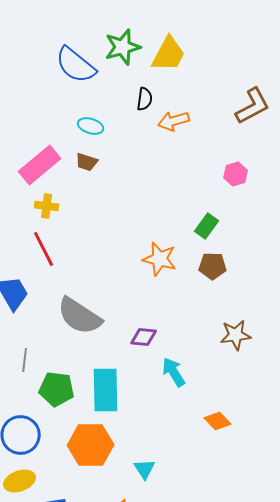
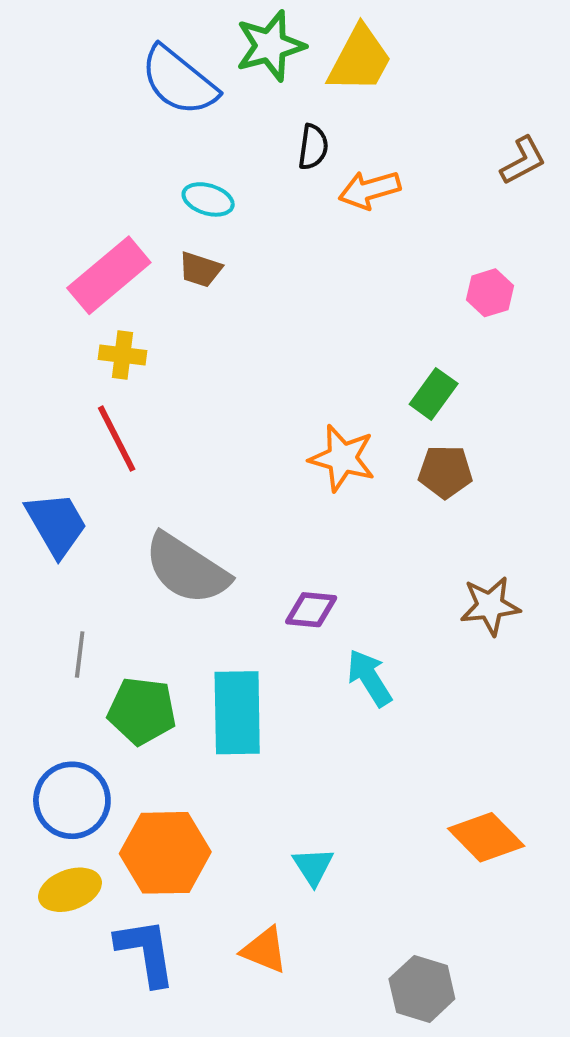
brown L-shape: (253, 106) -> (523, 161), size x0.7
orange diamond: (218, 421) -> (486, 837), moved, size x1.4
orange hexagon: (91, 445) -> (165, 853), moved

